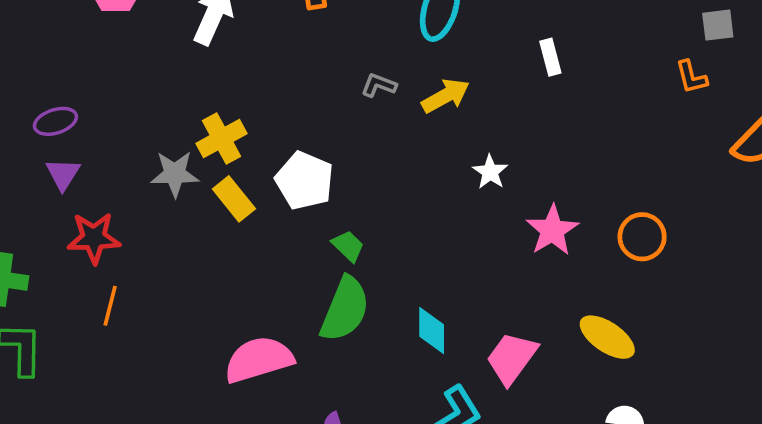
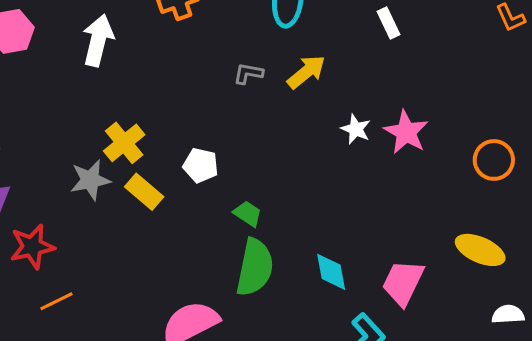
white pentagon: (304, 181) -> (201, 165), size x0.7
pink star: (552, 230) -> (406, 132), moved
orange line: (110, 306) -> (56, 301), turned 60

